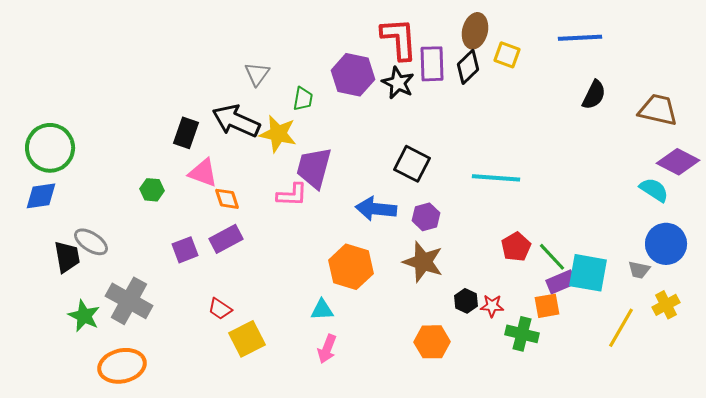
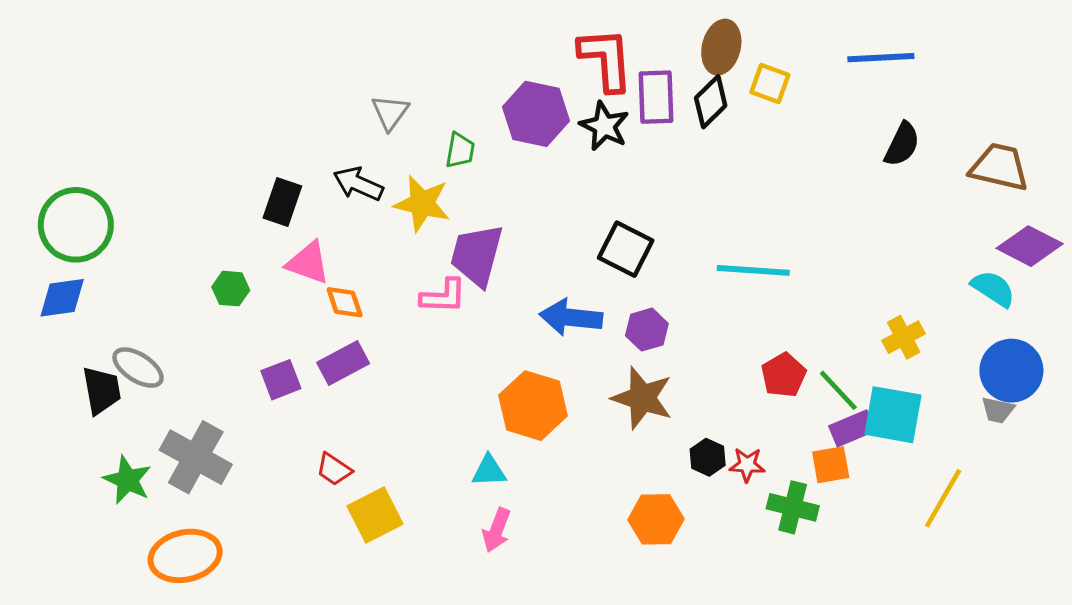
black arrow: (236, 121) -> (358, 184), size x0.7
gray trapezoid: (639, 270) -> (998, 410), moved
yellow cross: (666, 305) -> (904, 337), moved

